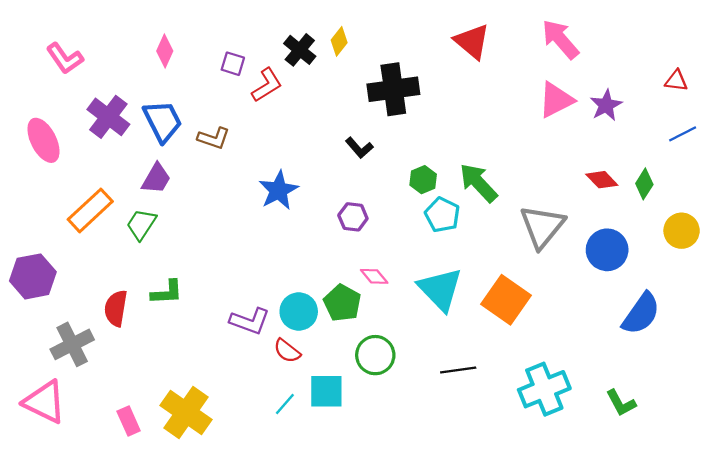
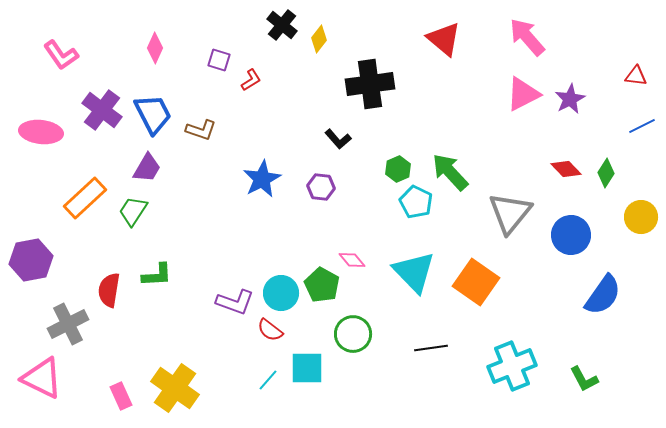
black cross: (300, 50) -> (282, 25), moved
red L-shape: (267, 85) -> (251, 80), size x0.7
pink ellipse: (43, 140) -> (41, 132), turned -57
purple hexagon: (353, 217) -> (321, 187), moved

